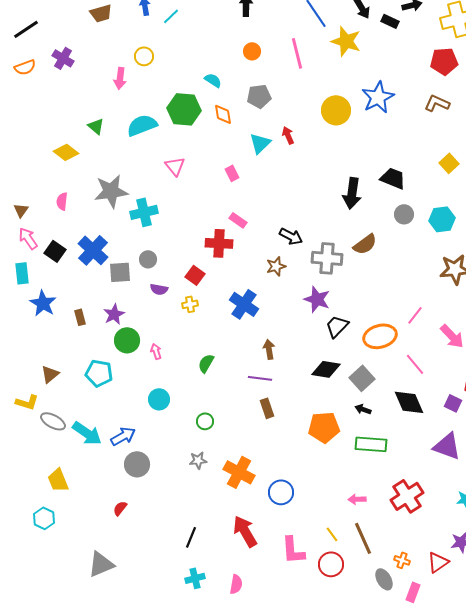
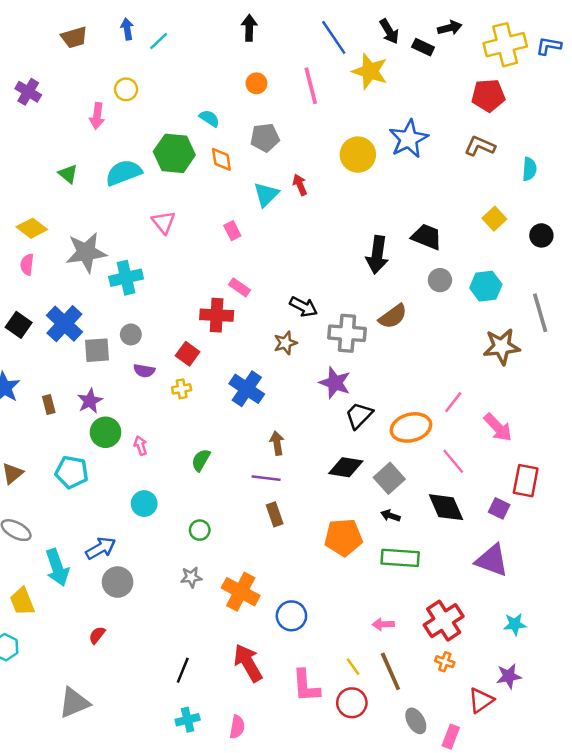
yellow diamond: (66, 152) -> (32, 228), moved
cyan arrow: (87, 433) -> (57, 568), moved, turned 36
orange cross: (402, 560) -> (445, 662), moved

